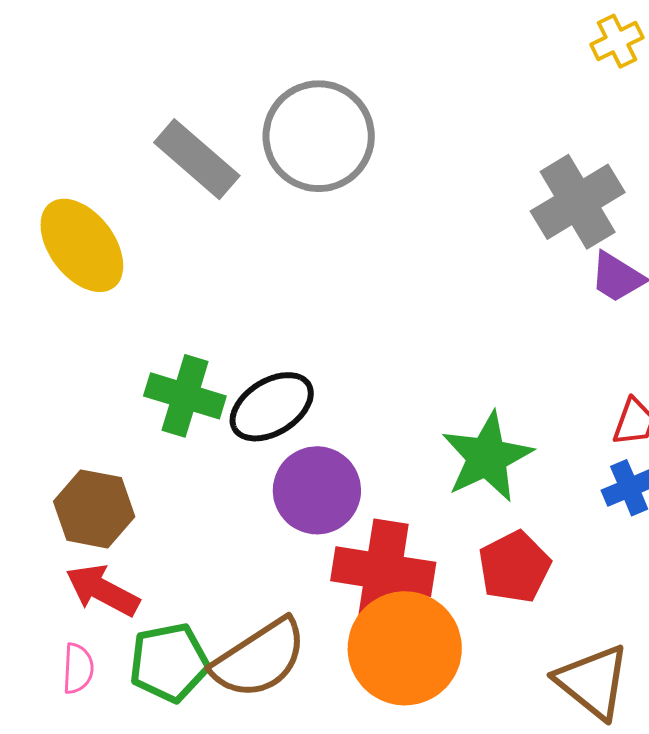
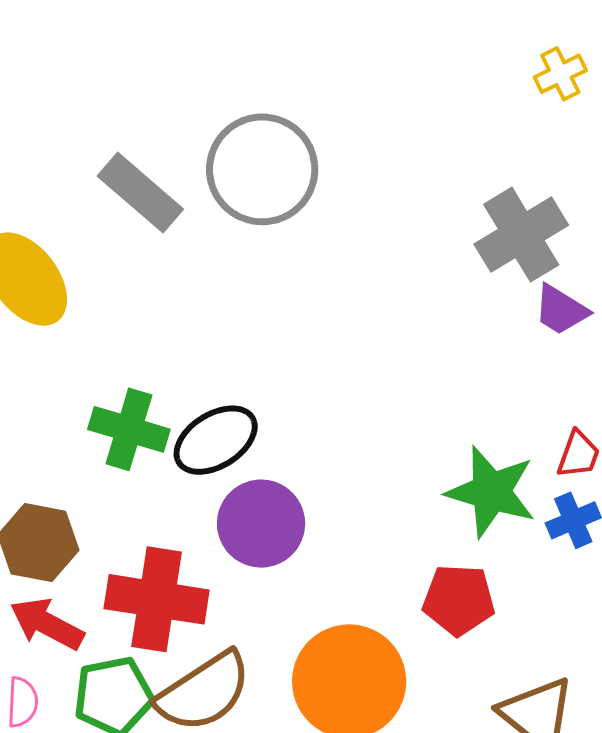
green star: (487, 457) -> (491, 492), moved, turned -30
red pentagon: (514, 567) -> (459, 600), turned 30
red cross: (383, 572) -> (157, 599), moved

